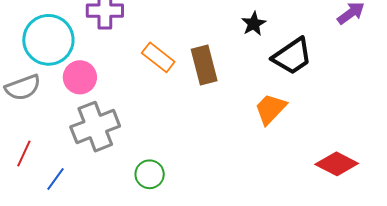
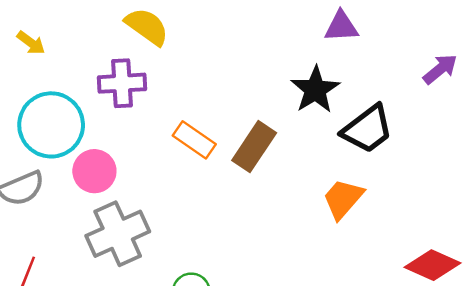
black star: (254, 24) -> (315, 90), size x1.5
brown rectangle: (204, 65) -> (254, 147), turned 51

